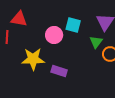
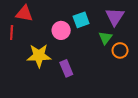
cyan square: (73, 25) -> (81, 20), turned -35
purple rectangle: (59, 71) -> (66, 68), turned 49

